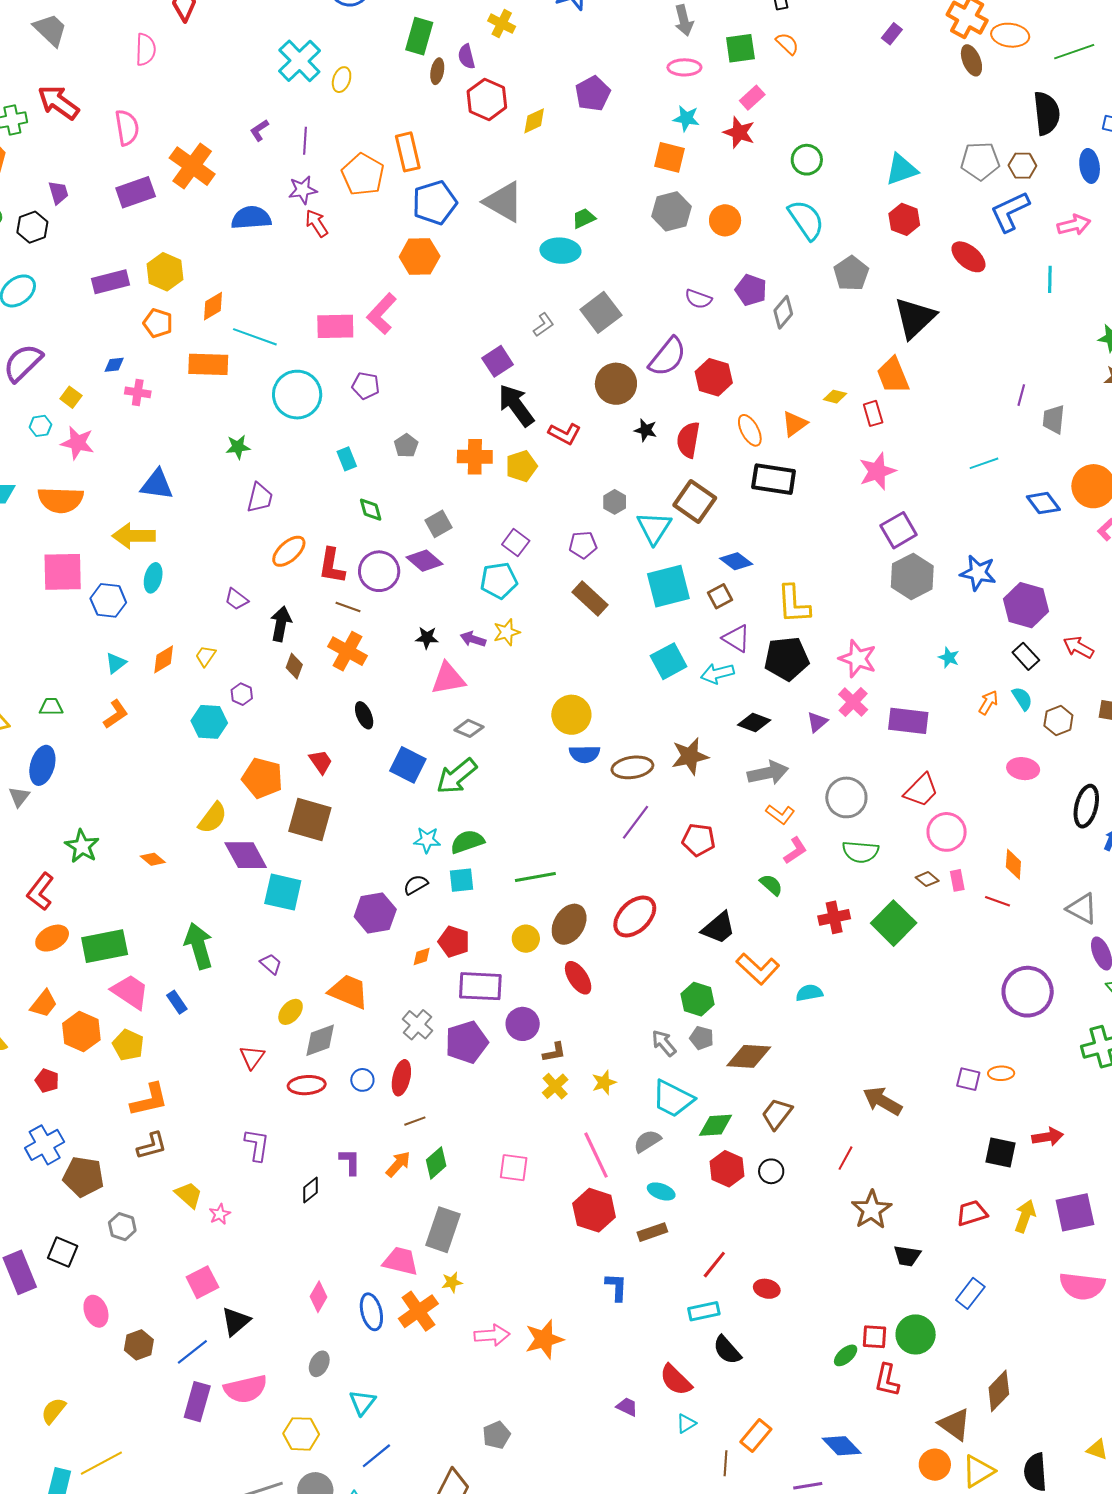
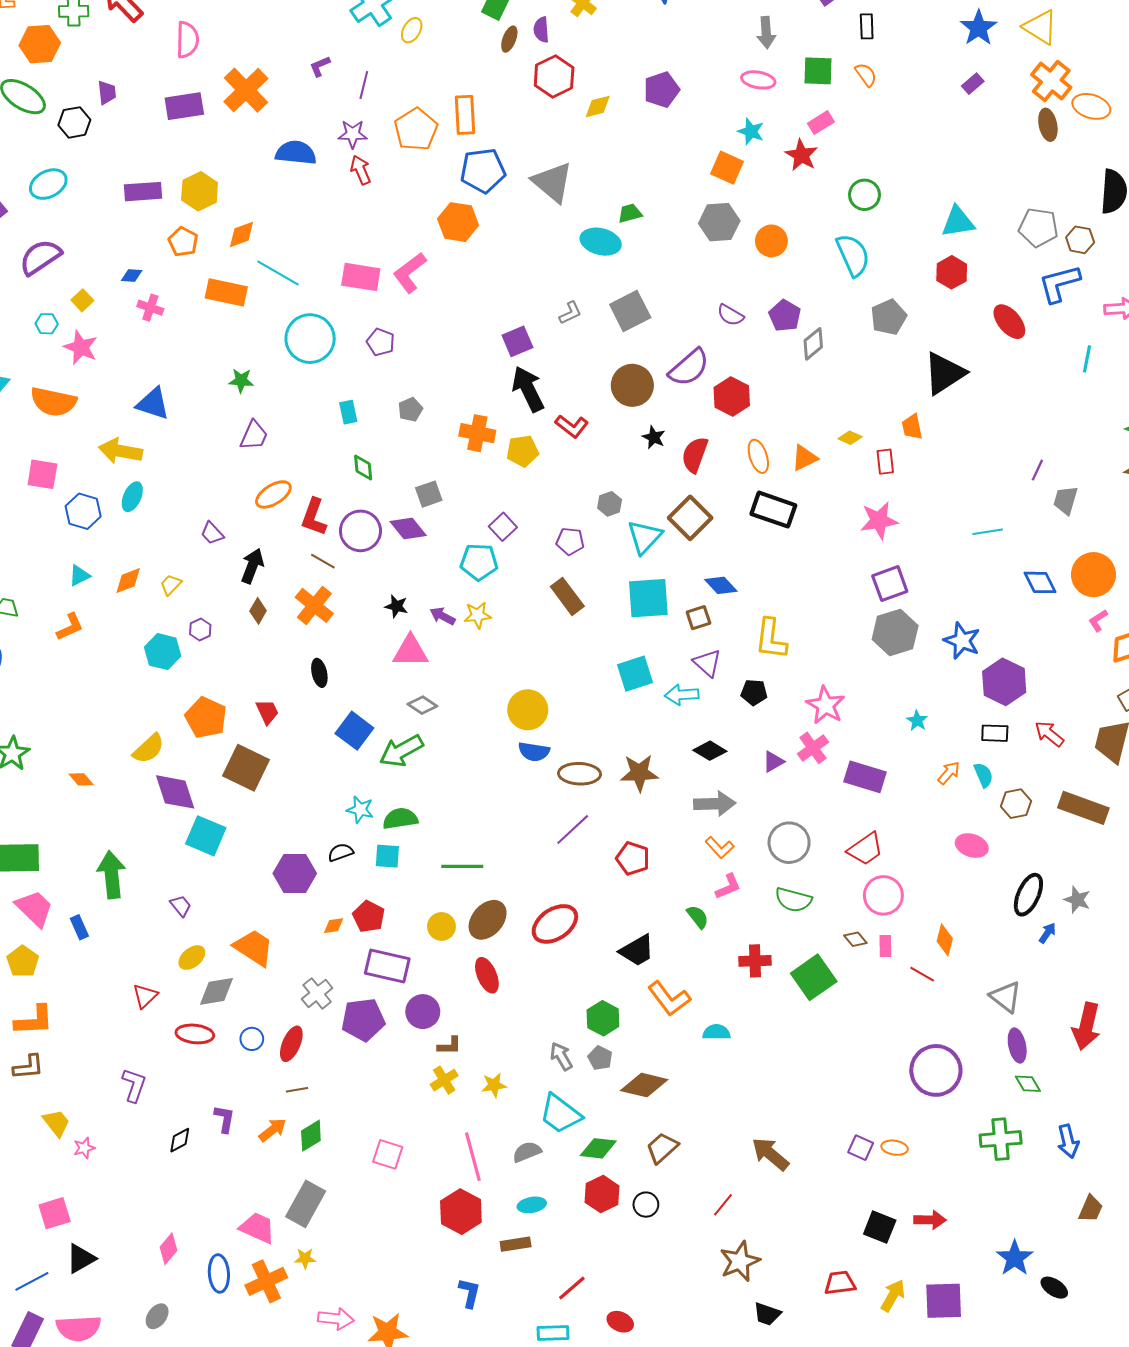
orange trapezoid: (893, 375) -> (912, 427), size x0.7
pink square: (63, 572) -> (42, 474), size x0.7
black rectangle: (1026, 656) -> (995, 733), turned -56
black pentagon: (787, 659) -> (754, 692), size x0.6
cyan ellipse: (661, 1191) -> (532, 1205), turned -40

